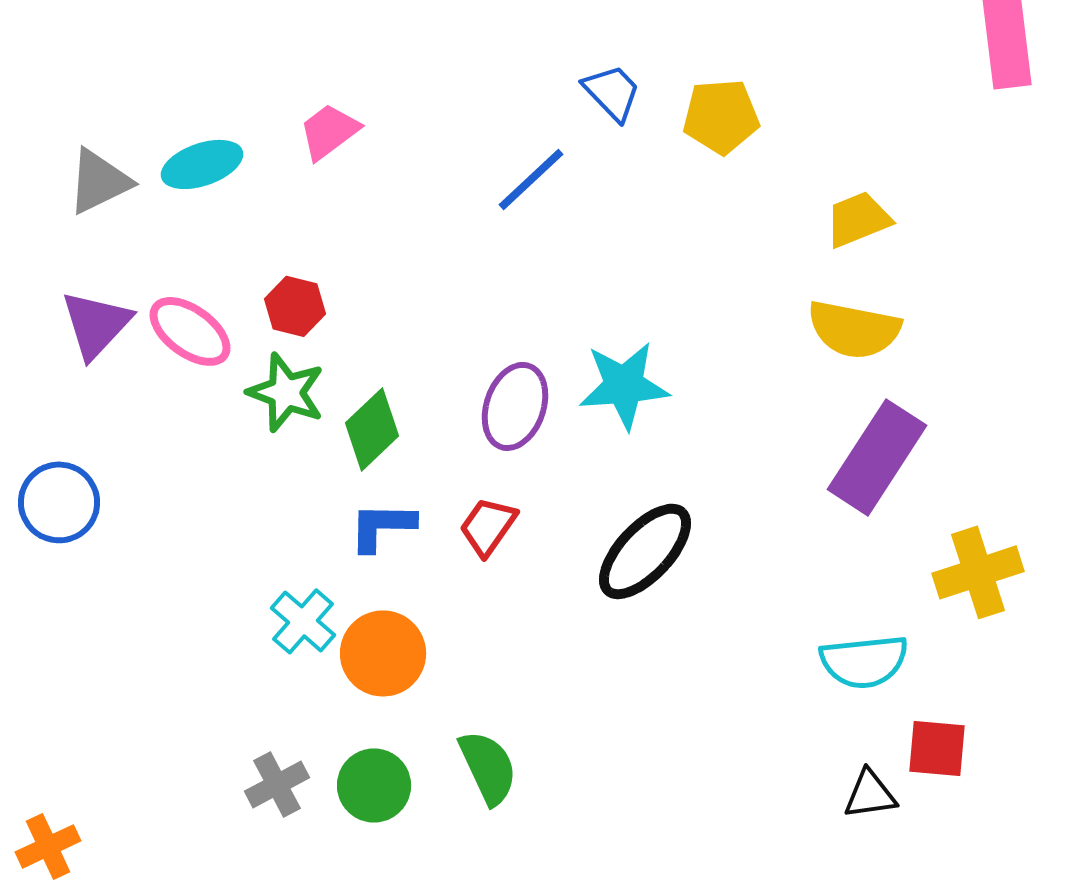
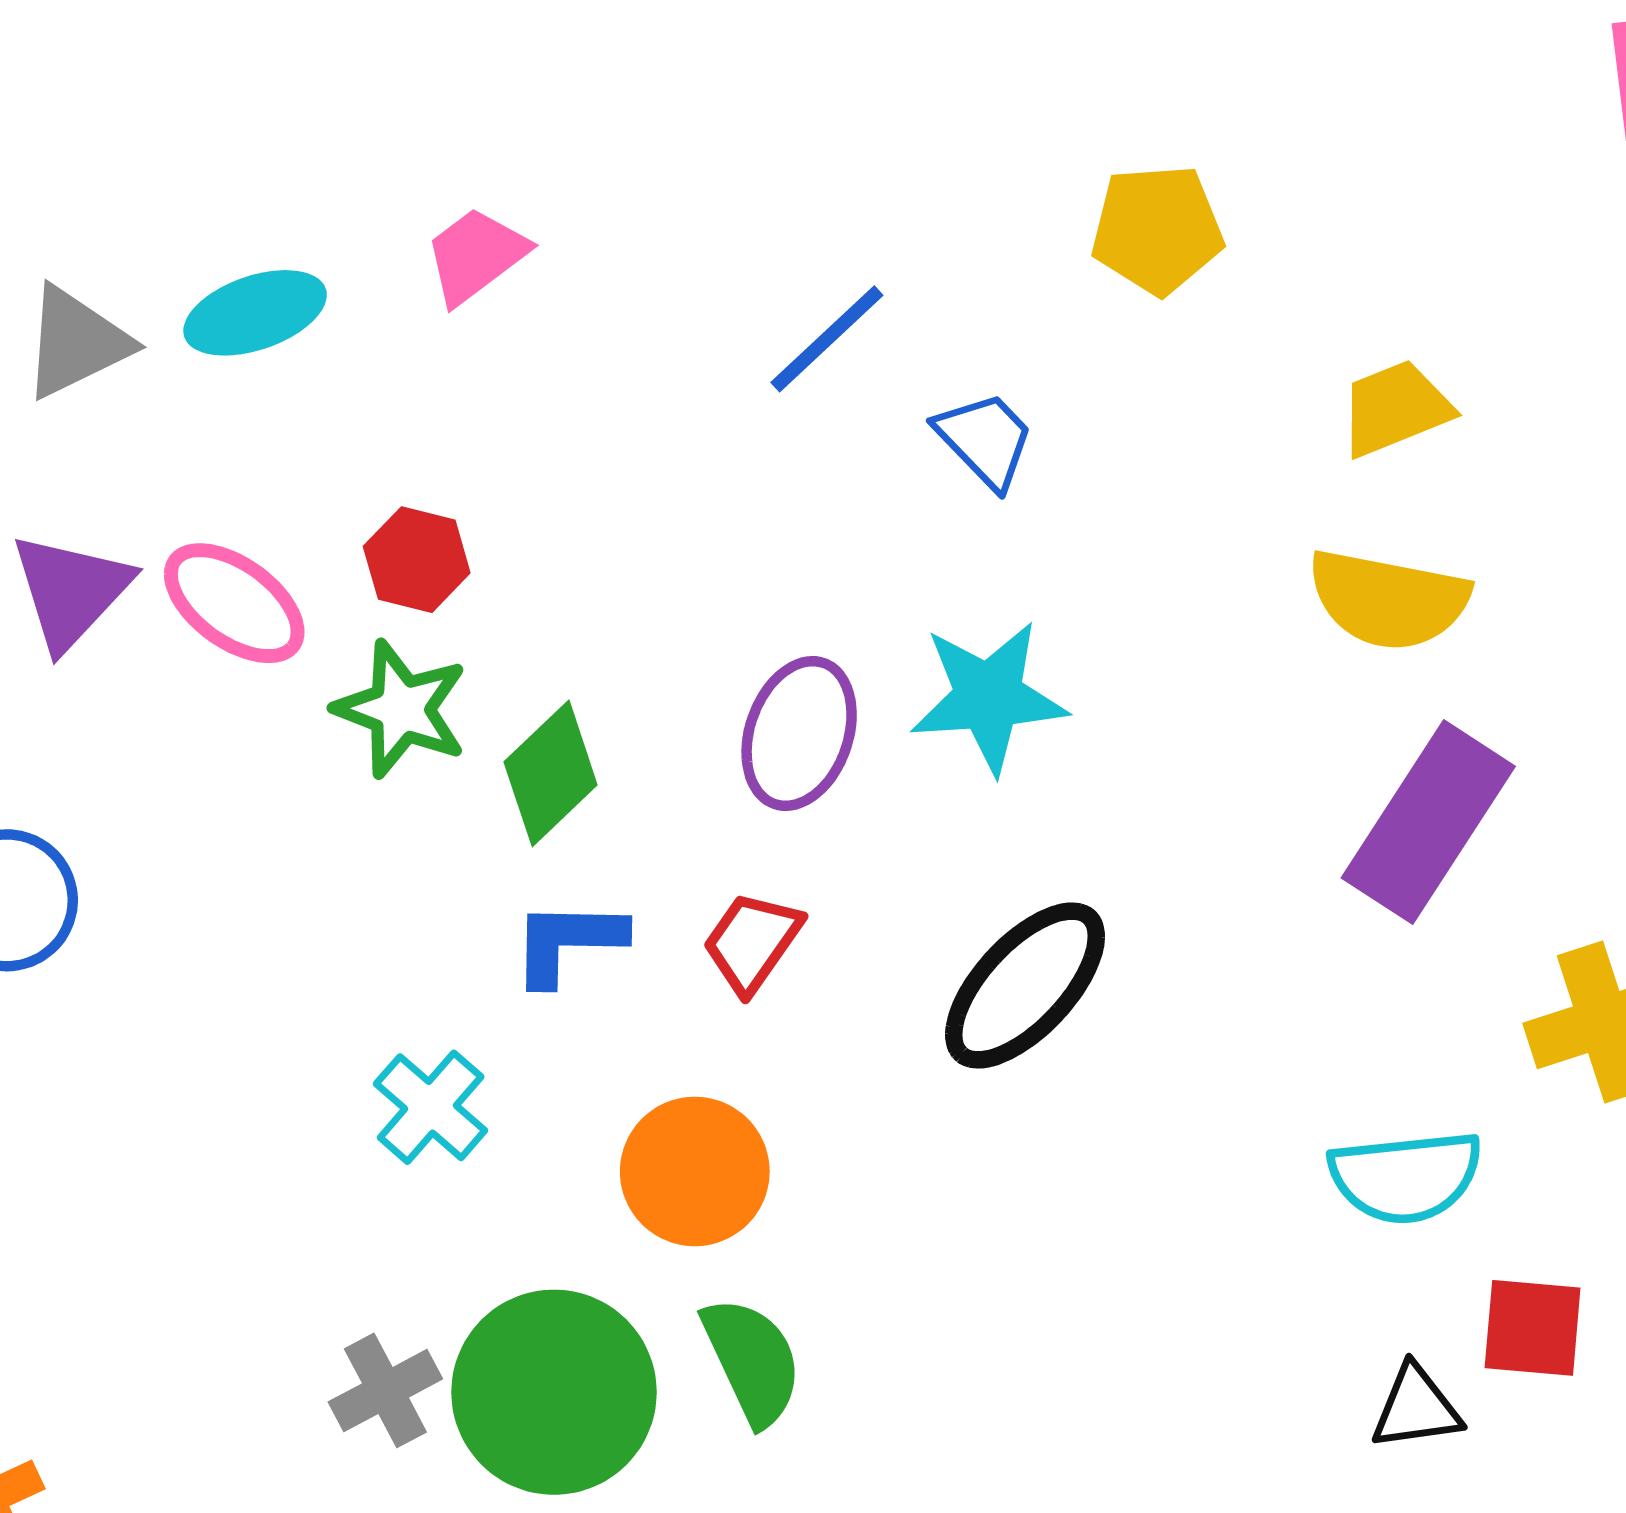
blue trapezoid: (612, 92) -> (985, 440), moved
orange circle: (383, 653) -> (695, 1171), moved
green circle: (374, 785) -> (554, 1392), size x1.6

